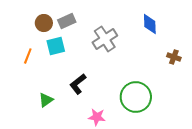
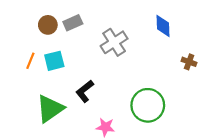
cyan square: (56, 46) -> (54, 61), moved
green triangle: (46, 100) -> (50, 109), size x1.8

